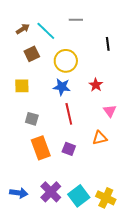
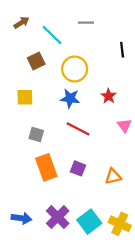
brown arrow: (23, 29) -> (21, 23), moved
red line: (69, 114) -> (78, 129), turned -50
orange triangle: (100, 138) -> (113, 176), moved

